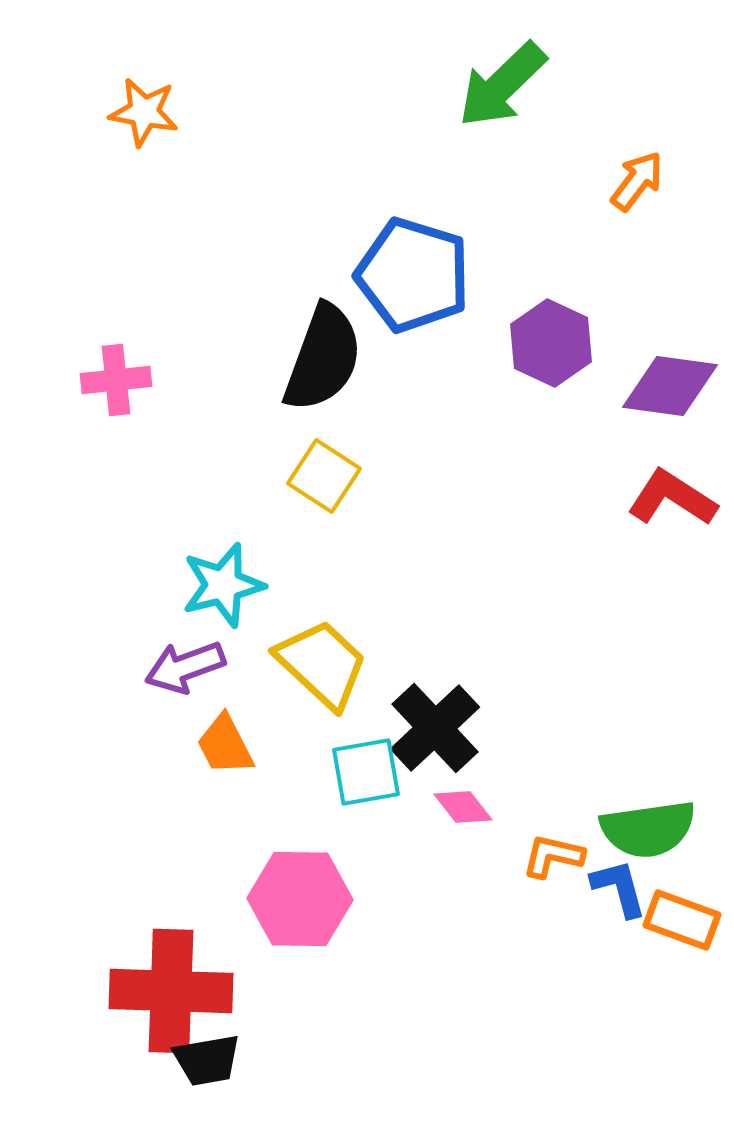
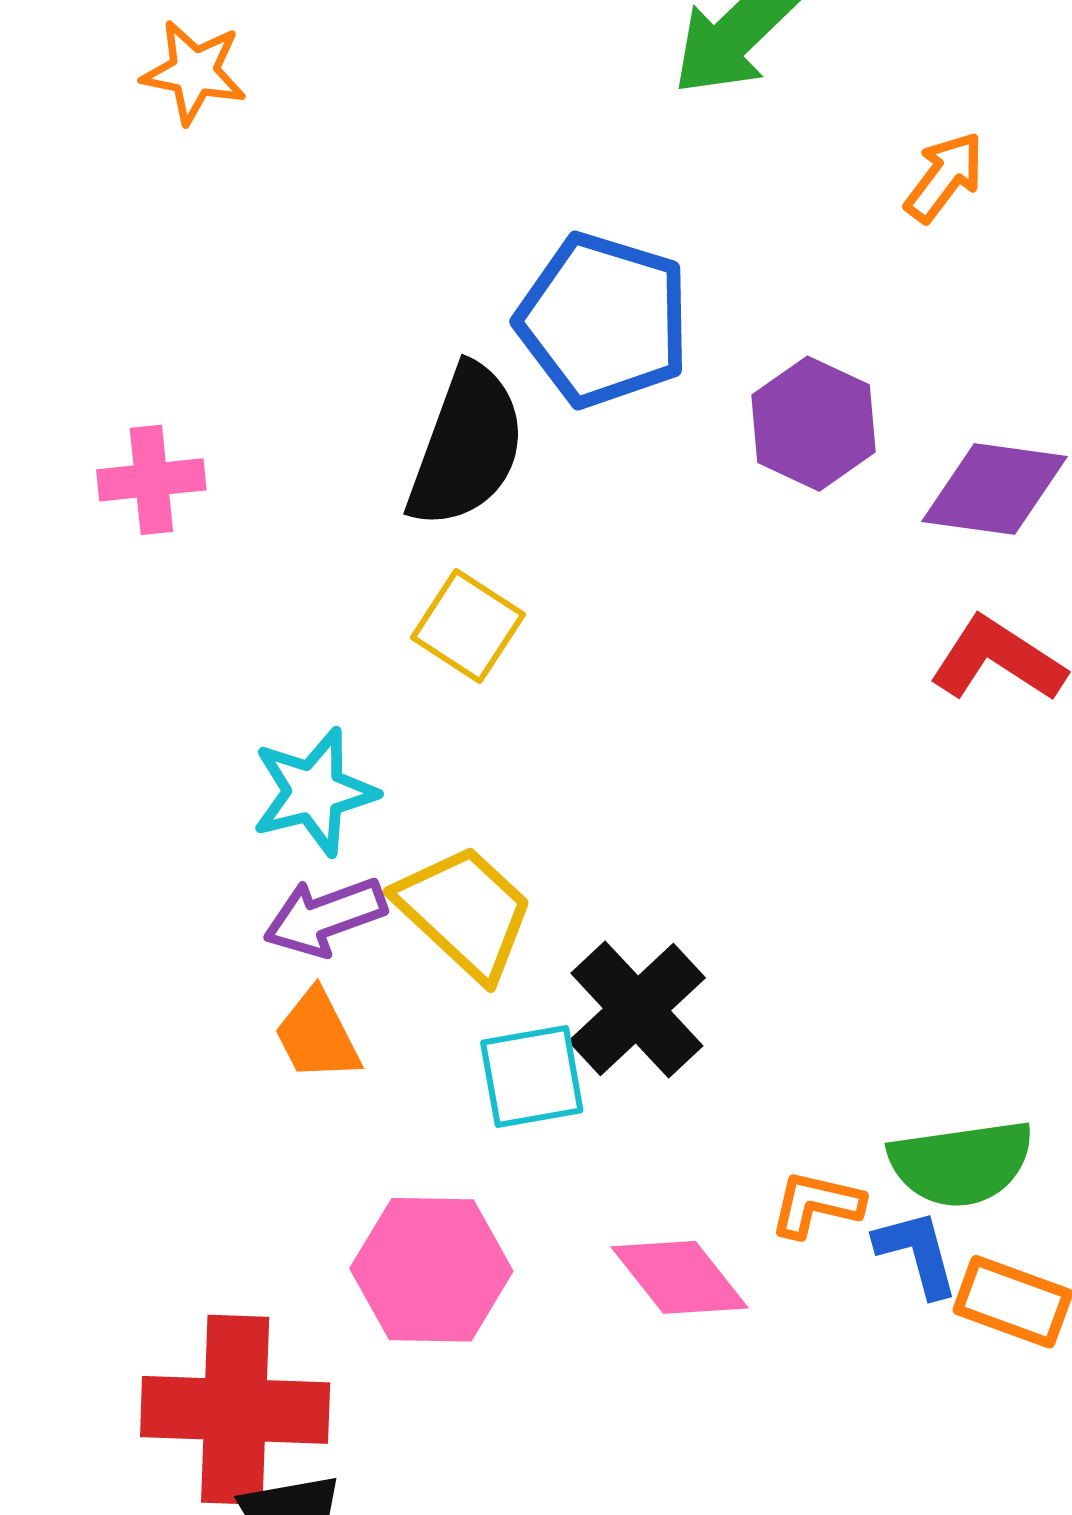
purple arrow: (185, 667) -> (325, 917), moved
pink diamond: (463, 807) -> (679, 1277), moved, size x1.5

